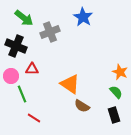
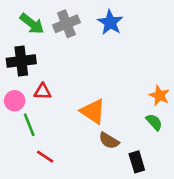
gray cross: (50, 32) -> (66, 24), moved
black cross: (16, 46) -> (21, 61), turned -30
black rectangle: (114, 115) -> (137, 162), moved

